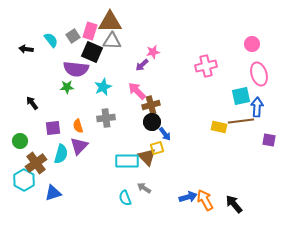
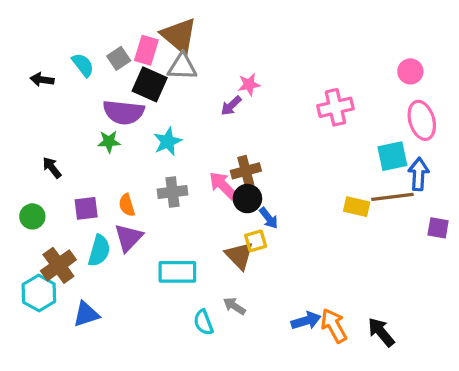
brown triangle: (110, 22) -> (179, 36), turned 40
pink arrow: (137, 91) -> (223, 186), moved
green circle: (20, 141) -> (32, 216), moved
cyan rectangle: (127, 161) -> (177, 272), moved

